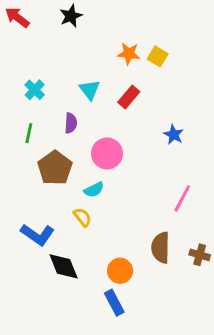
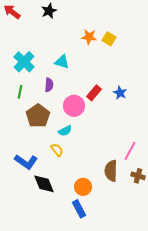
cyan cross: (35, 90) -> (24, 62), size x1.5
cyan triangle: (90, 90) -> (62, 62), turned -35
red rectangle: (129, 97) -> (94, 93), moved
pink line: (182, 198) -> (130, 151), moved

